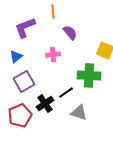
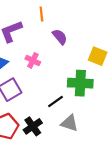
pink cross: (53, 55) -> (33, 60), moved, turned 32
black cross: (45, 104) -> (33, 126), moved

